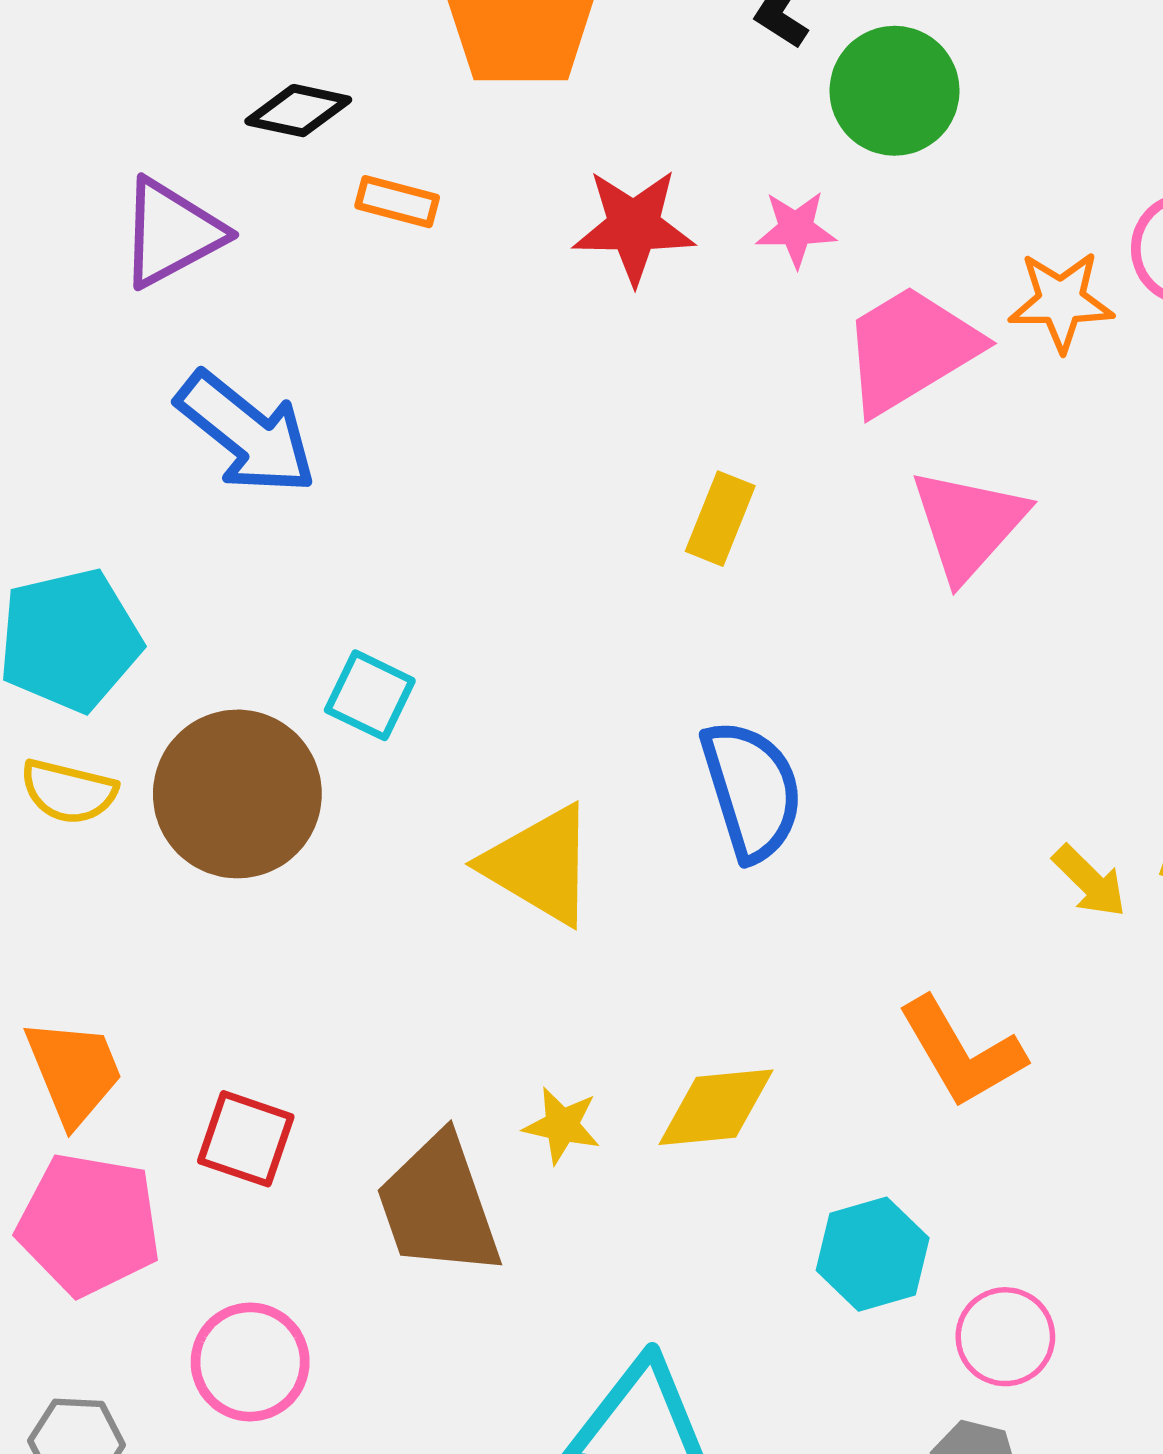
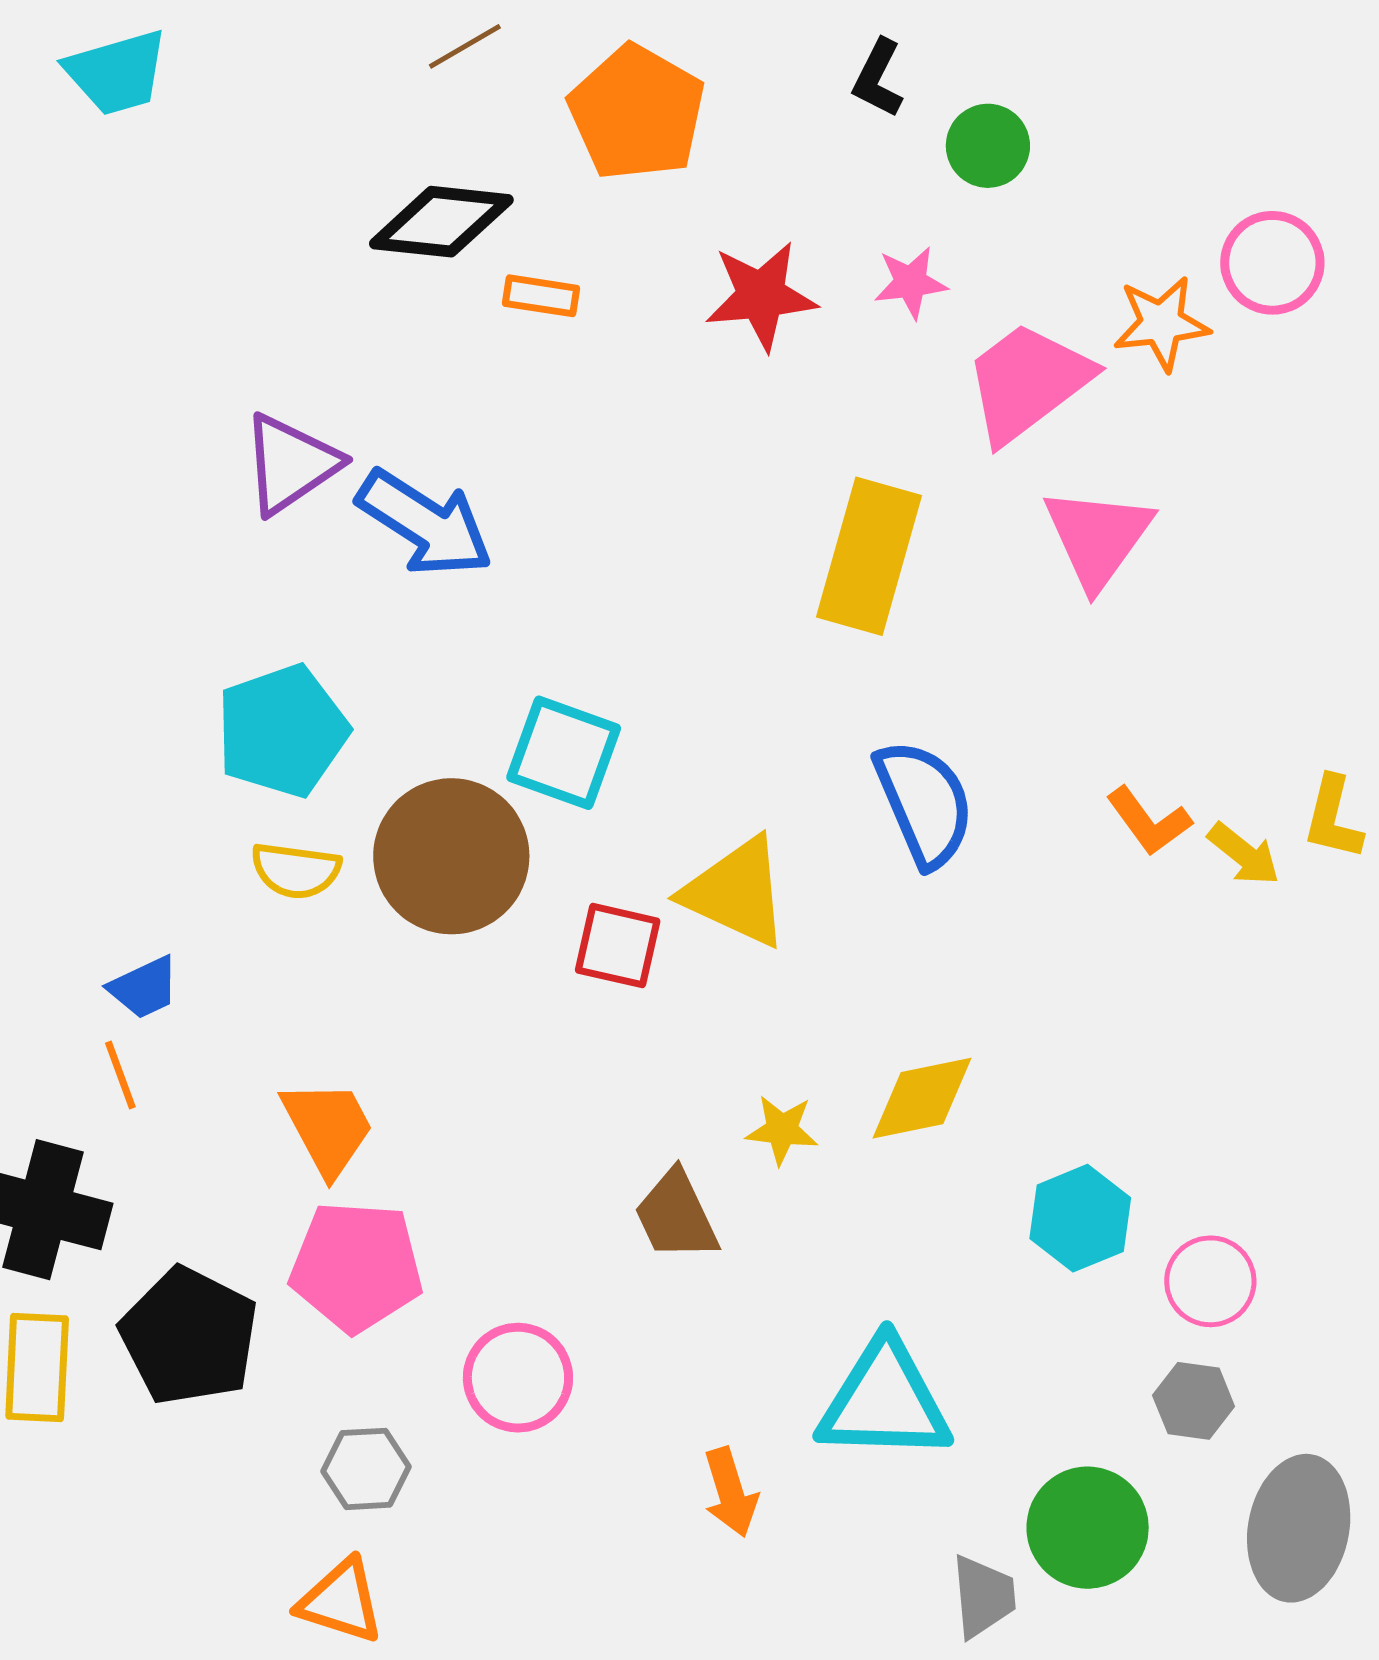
green circle: (895, 91) -> (988, 146), size x0.7
black diamond: (298, 111) -> (441, 222), size x1.5
purple triangle: (171, 233) -> (291, 464), moved
yellow rectangle: (720, 519) -> (869, 556), size x1.8
cyan square: (370, 695) -> (564, 753), size x1.4
orange L-shape: (961, 1052) -> (1149, 821), moved, size x0.7
red square: (246, 1139) -> (618, 946), moved
brown trapezoid: (438, 1206) -> (676, 1216), size x0.7

